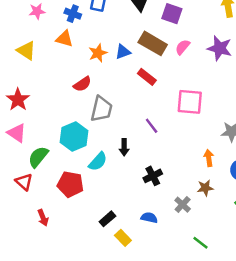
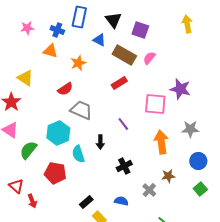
purple star: (220, 48) -> (180, 89), moved
yellow triangle: (26, 51) -> (25, 78), moved
blue triangle: (123, 52) -> (99, 40), moved, turned 48
red rectangle: (147, 77) -> (119, 83), turned -70
gray trapezoid: (101, 109) -> (81, 110), turned -80
orange arrow: (209, 158) -> (161, 142), moved, size x1.6
cyan semicircle: (98, 162) -> (78, 154), turned 120
red triangle: (24, 182) -> (16, 186), moved

